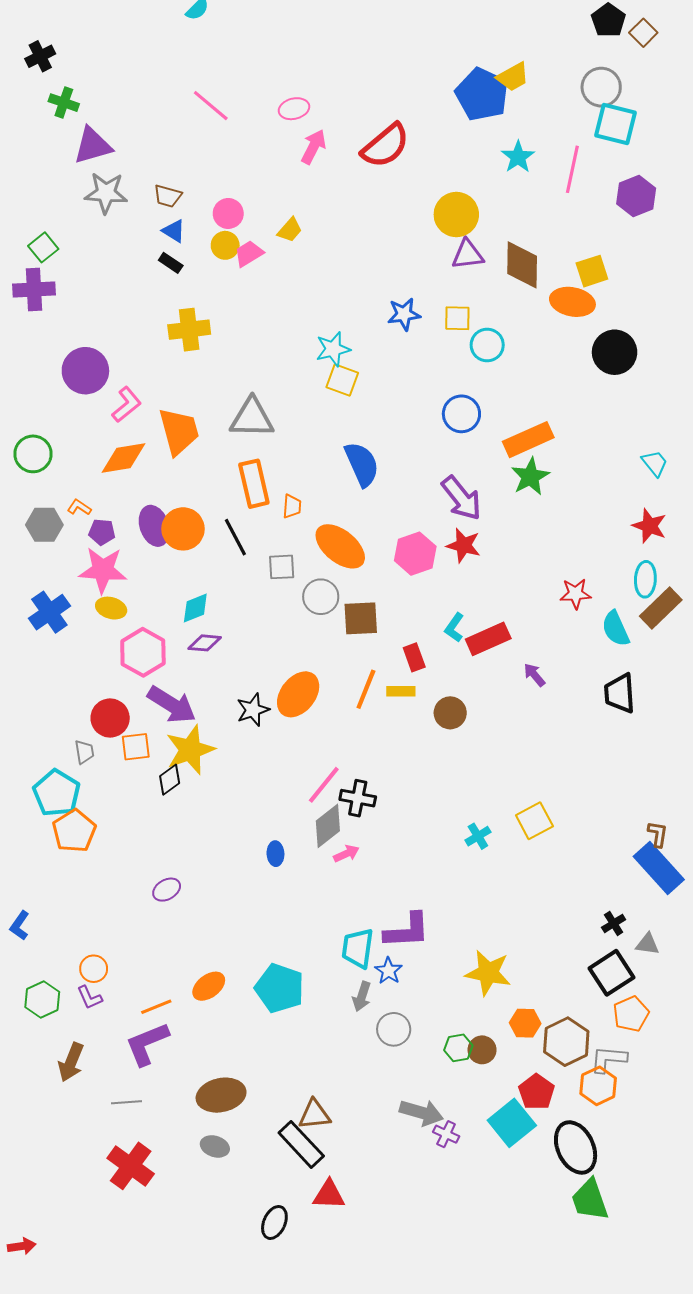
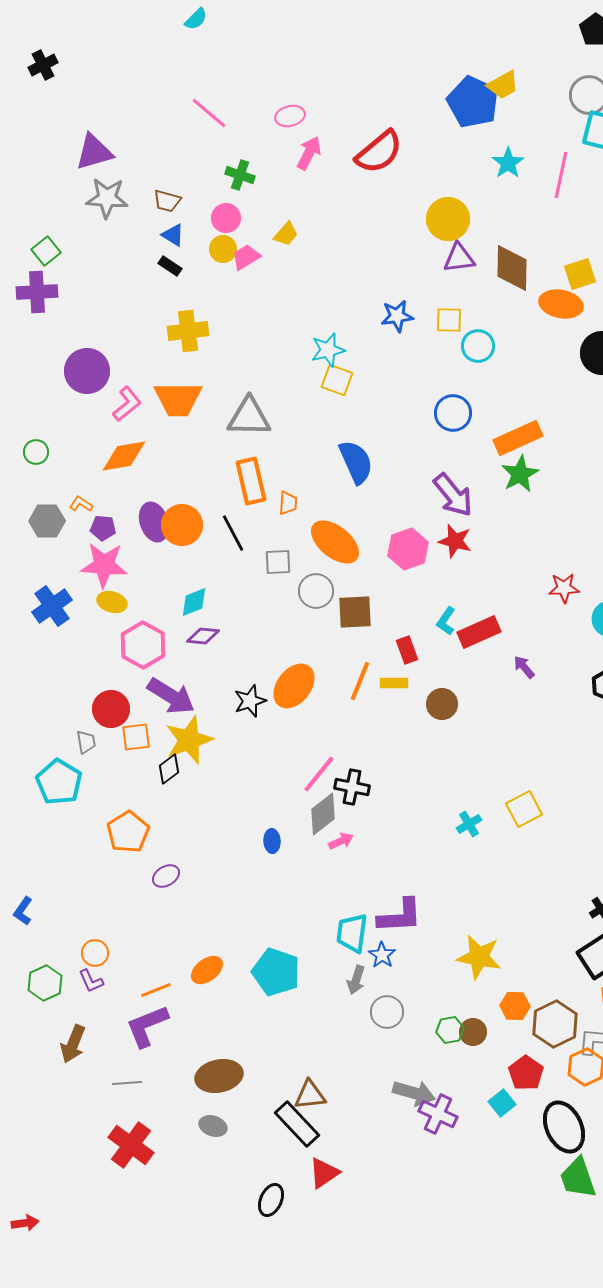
green cross: (64, 103) -> (240, 175), moved
orange trapezoid: (179, 431) -> (178, 399), moved, turned 105
green circle: (33, 454) -> (36, 452), size x0.7
orange pentagon: (74, 831) -> (128, 832), moved
cyan square: (512, 1123) -> (502, 1103), size x0.6
purple cross: (446, 1134) -> (438, 1114), size x1.5
red triangle: (329, 1195) -> (324, 1173), turned -36

